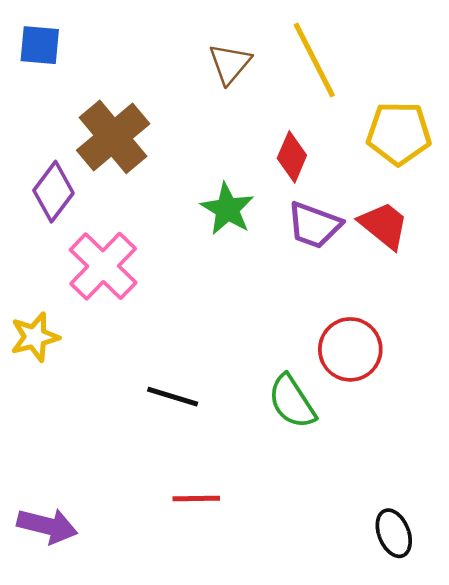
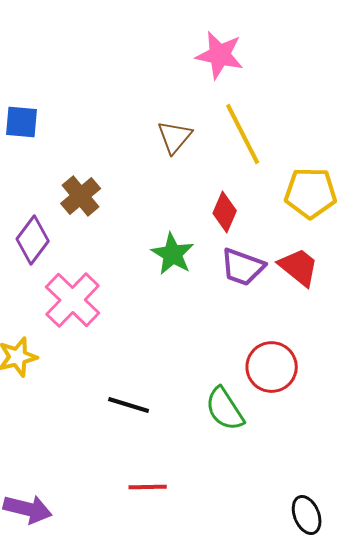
brown cross: (113, 137) -> (81, 196), size x0.7

